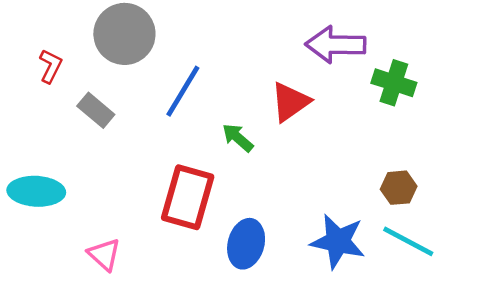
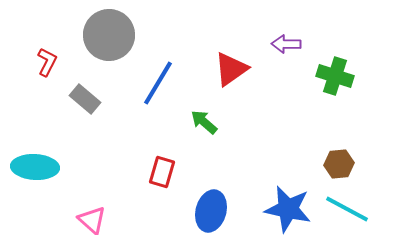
purple arrow: (335, 45) -> (286, 44), size x0.6
red triangle: (290, 102) -> (231, 69), moved
red rectangle: (188, 197) -> (162, 172), size x0.6

